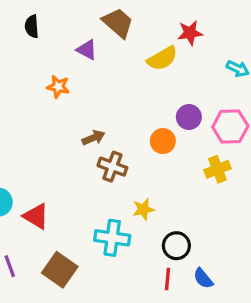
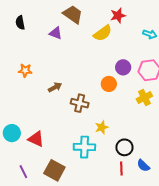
orange star: (58, 87) -> (25, 70), moved
brown arrow: (93, 138) -> (55, 87), moved

